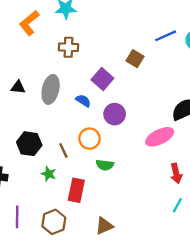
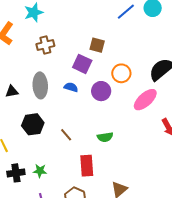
brown square: (135, 59) -> (97, 45), moved
orange circle: (89, 139) -> (121, 73), moved
black hexagon: (29, 144) -> (33, 124), moved
green star: (49, 174) -> (40, 171), moved

